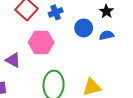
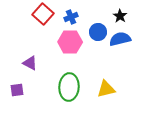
blue semicircle: (106, 35) -> (120, 39), size x1.5
pink hexagon: (41, 42) -> (70, 42), moved

